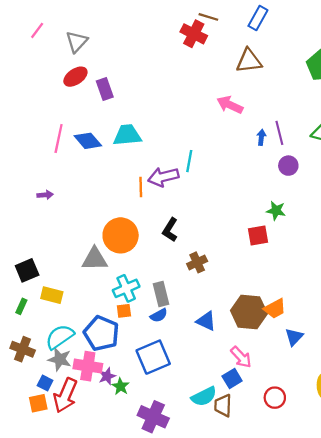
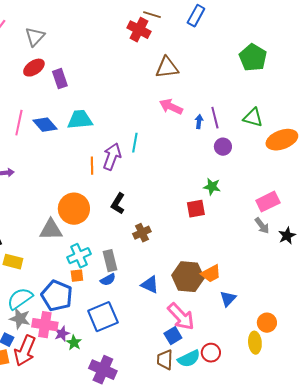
brown triangle: (249, 61) -> (167, 68), moved
pink arrow: (230, 105) -> (171, 107), moved
purple arrow: (163, 177) -> (112, 157), turned 124
pink arrow: (241, 357) -> (181, 317), size x1.4
cyan semicircle: (204, 396) -> (189, 359), moved

